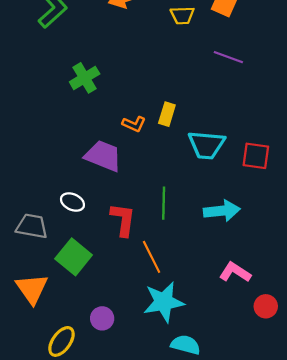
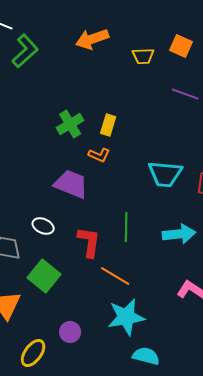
green cross: (85, 78) -> (70, 124), moved
yellow rectangle: (167, 114) -> (108, 125), moved
orange line: (152, 257) -> (115, 276), turned -32

